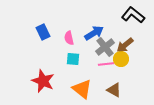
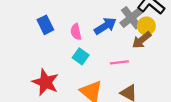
gray cross: (105, 47) -> (131, 18), moved
cyan square: (73, 59) -> (81, 56), turned 32
yellow circle: (121, 59) -> (146, 26), moved

